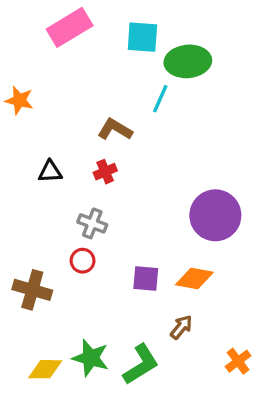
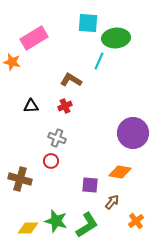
pink rectangle: (70, 27) -> (34, 38), moved
purple square: (146, 278) -> (90, 185), moved
orange cross: (238, 361) -> (136, 221), moved

